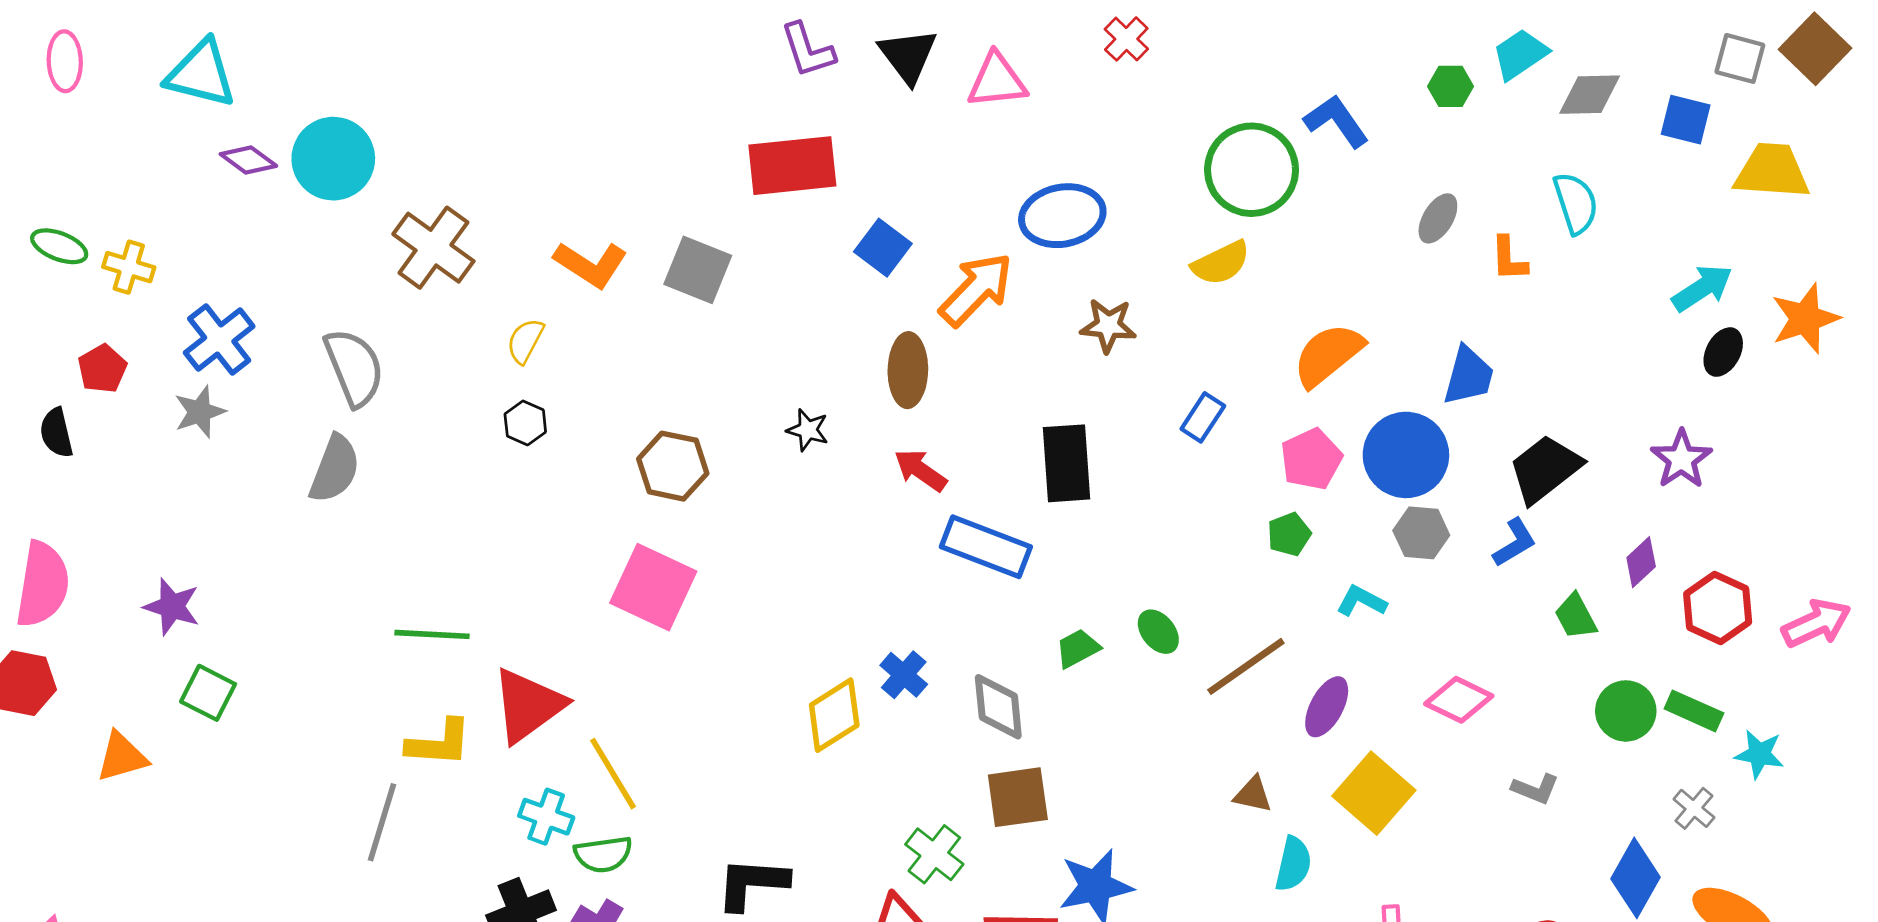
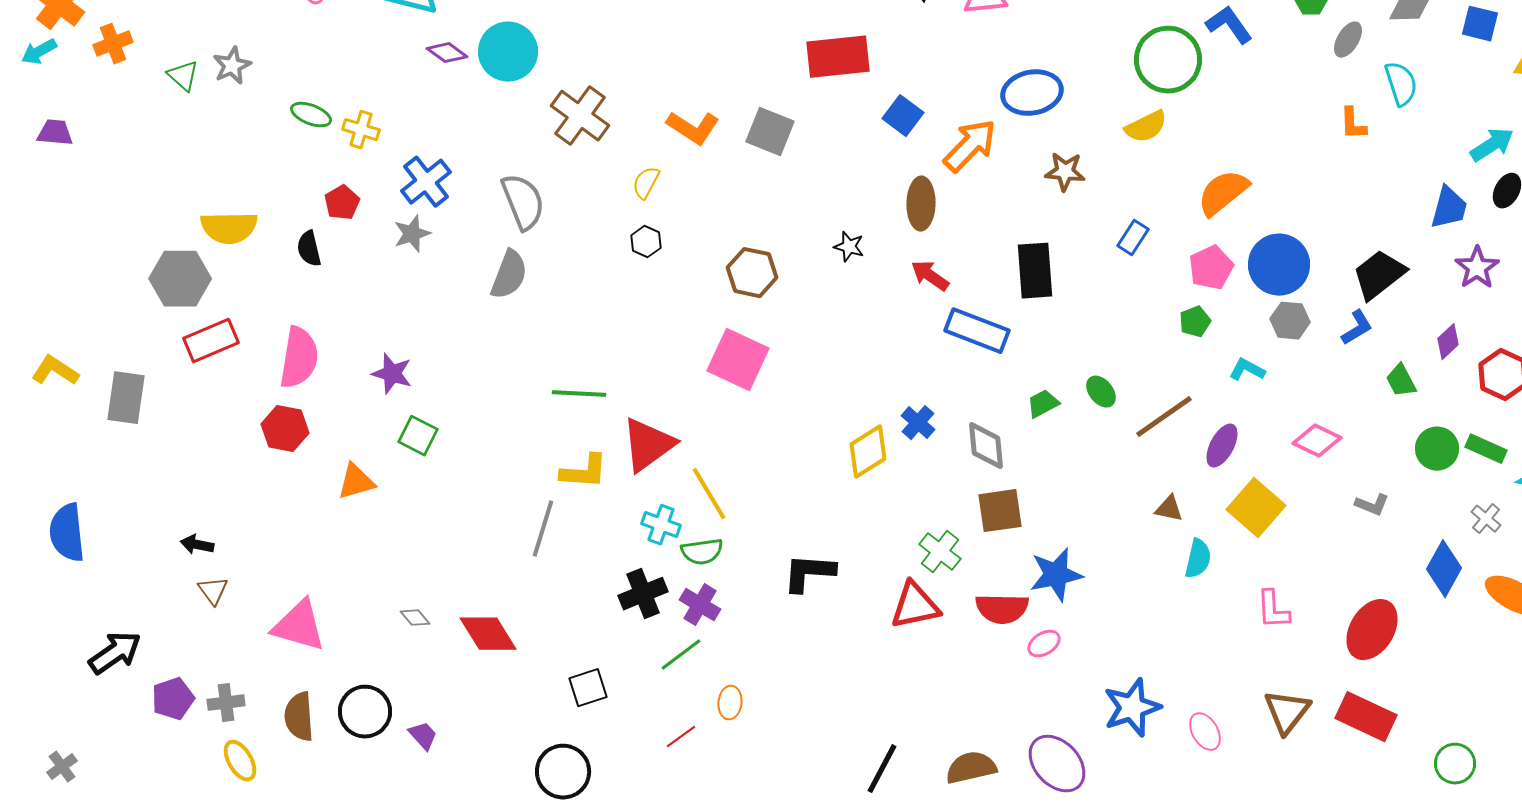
gray ellipse: (1438, 218) -> (1348, 40), moved
blue trapezoid: (1469, 376) -> (1449, 208), moved

